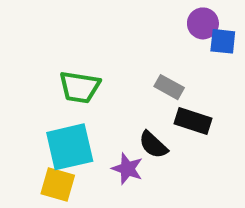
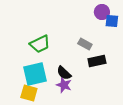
green trapezoid: (80, 87) -> (40, 44), turned -35
black rectangle: (193, 121) -> (97, 61), turned -30
black semicircle: (153, 145) -> (64, 73), moved

